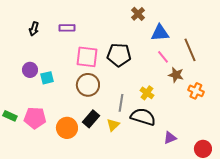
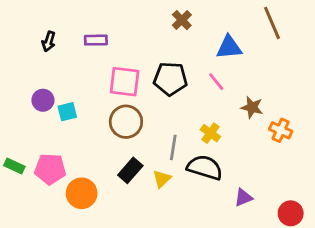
brown cross: (138, 14) -> (182, 20), moved
brown line: (190, 50) -> (272, 23), moved
pink line: (163, 57) -> (216, 82), moved
orange circle: (67, 128) -> (82, 193), moved

